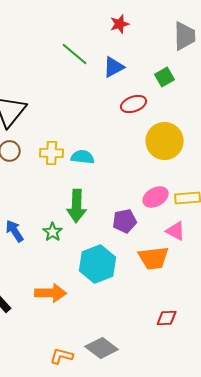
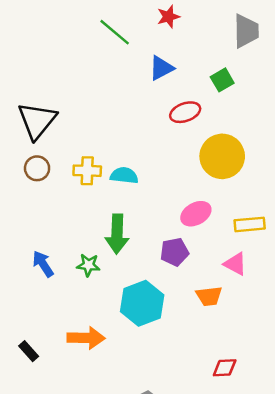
green line: (75, 54) -> (115, 32), moved
pink ellipse: (156, 197) -> (196, 214), moved
green star: (53, 232) -> (88, 265), turned -30
orange trapezoid: (154, 258) -> (209, 296), size x0.7

